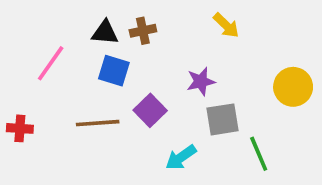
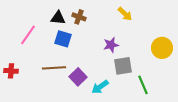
brown cross: (143, 31) -> (79, 17), turned 32
purple square: (150, 110) -> (78, 77), moved

